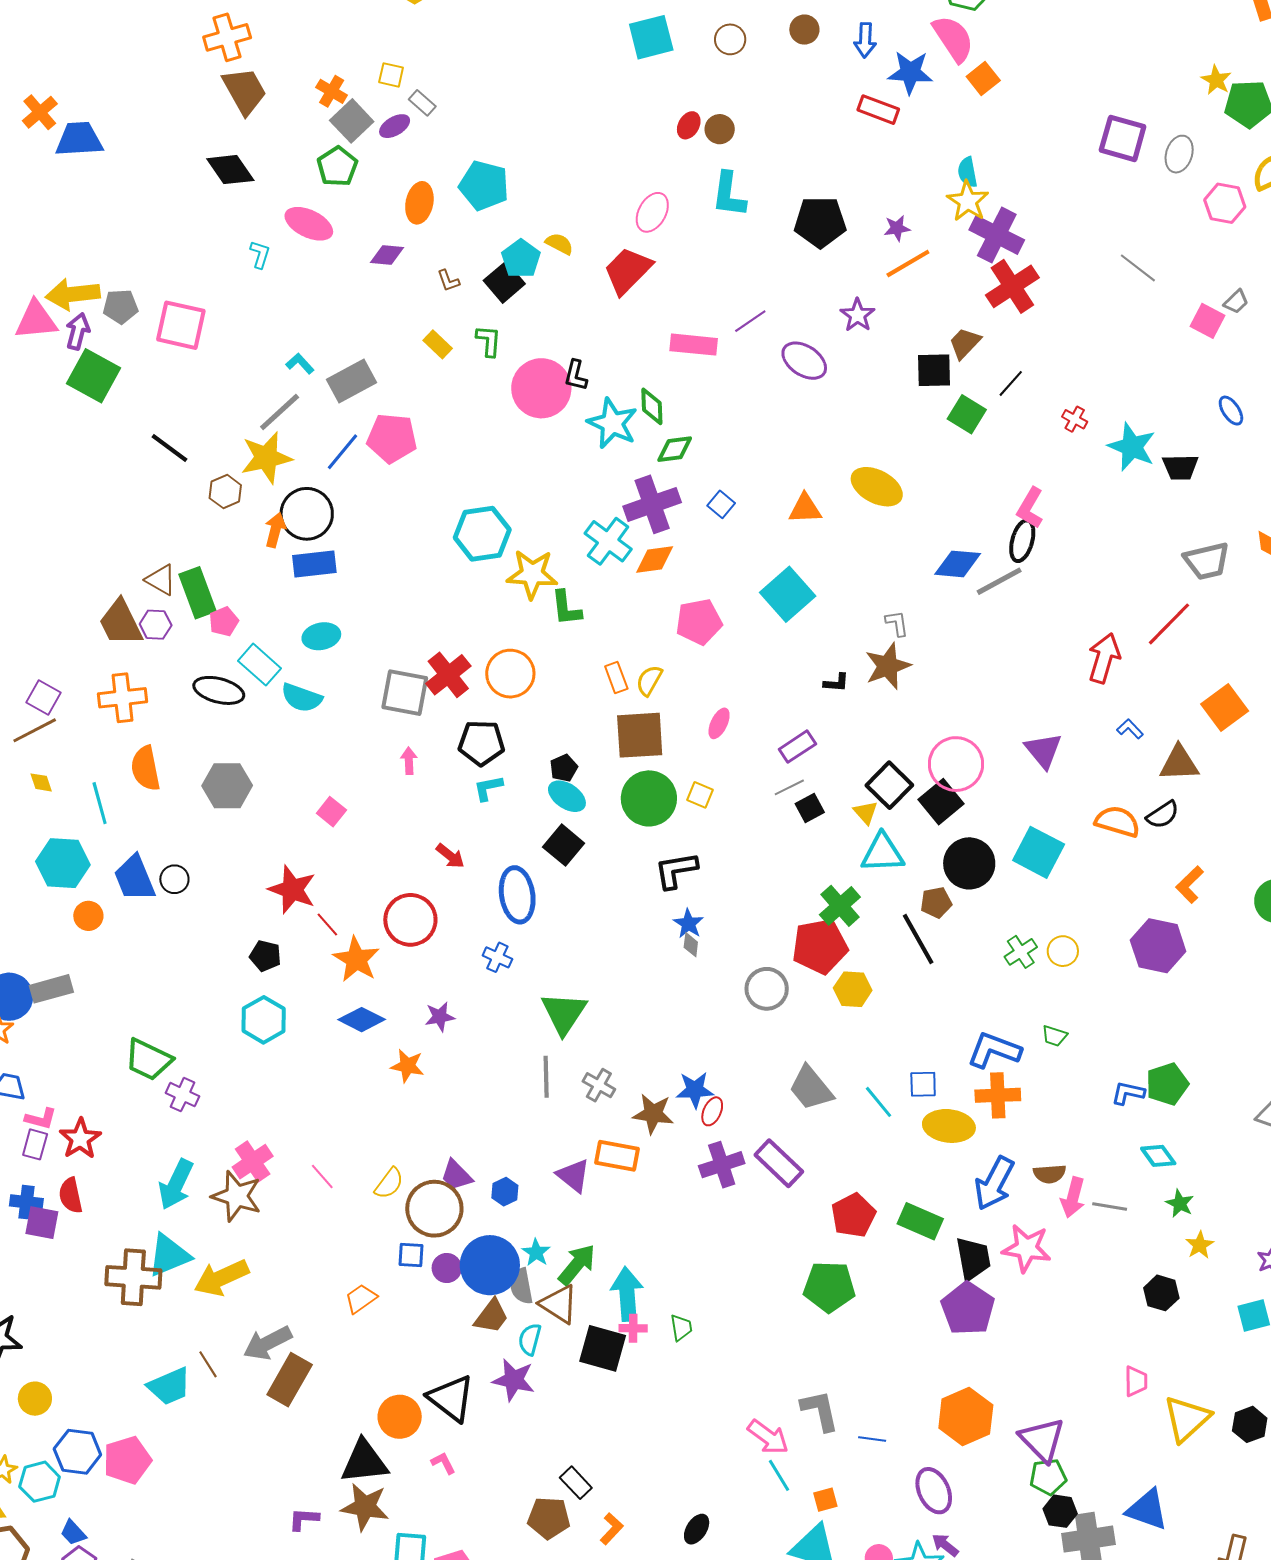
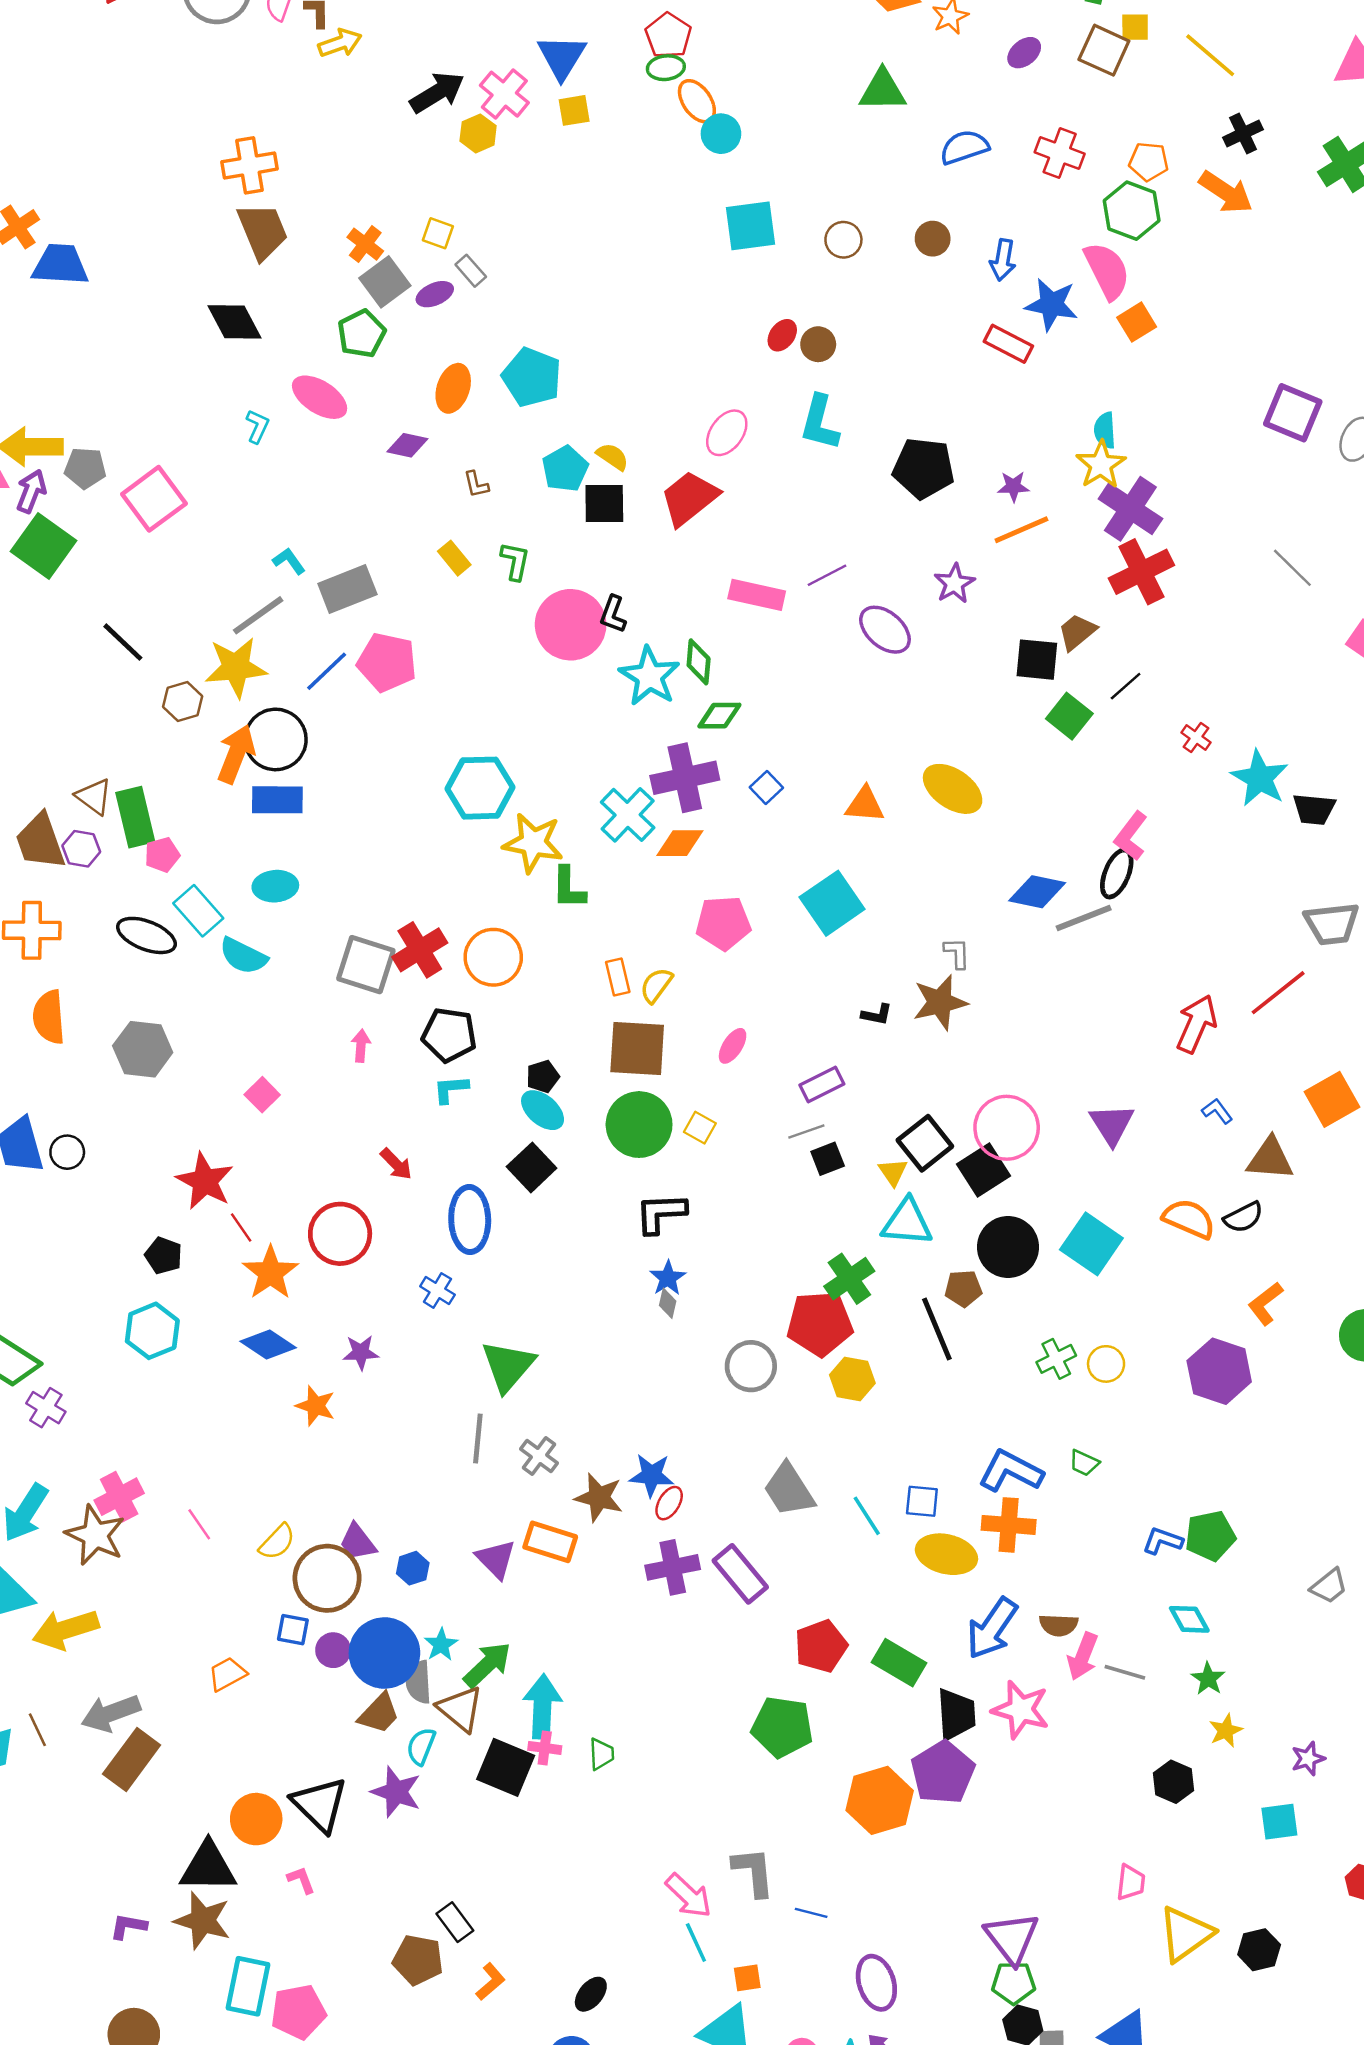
black square: (504, 282) -> (604, 504), moved, turned 33
pink square: (181, 325) -> (154, 499), turned 34
orange arrow: (275, 530) -> (236, 754), size x1.4
orange hexagon: (966, 1417) -> (880, 1800), moved

